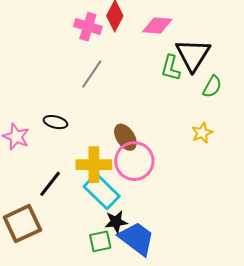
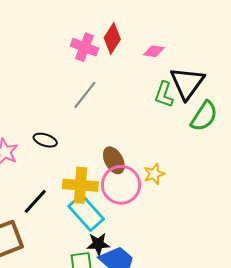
pink diamond: (157, 26) -> (154, 51), size x0.7
green semicircle: (212, 87) -> (204, 116), size x1.4
yellow star: (202, 133) -> (154, 174), moved

